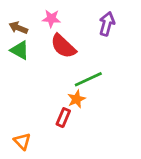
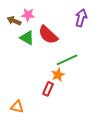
pink star: (51, 18) -> (28, 15), moved
green triangle: (20, 50) -> (27, 38), moved
orange triangle: (22, 141) -> (17, 107), turned -32

